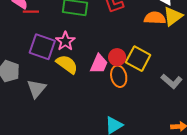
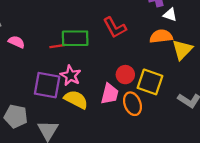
red line: (31, 12) -> (58, 46), moved
yellow triangle: (173, 16) -> (182, 50), moved
red circle: (117, 57) -> (125, 75), moved

